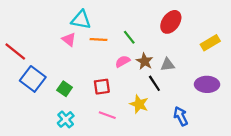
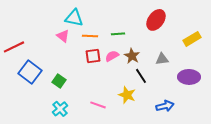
green line: (129, 37) -> (118, 34), turned -56
red line: (15, 52) -> (14, 47), turned -65
gray triangle: (168, 65) -> (162, 59), moved
red square: (102, 87) -> (93, 56), moved
blue arrow: (181, 116) -> (165, 106), turned 102

